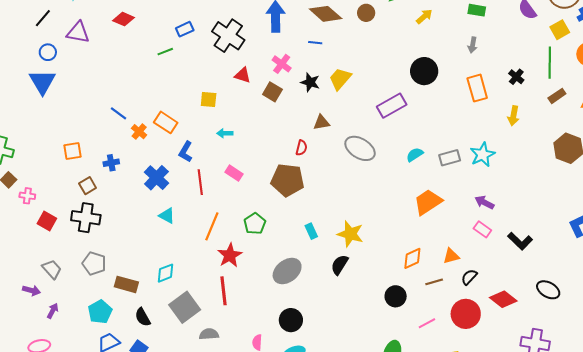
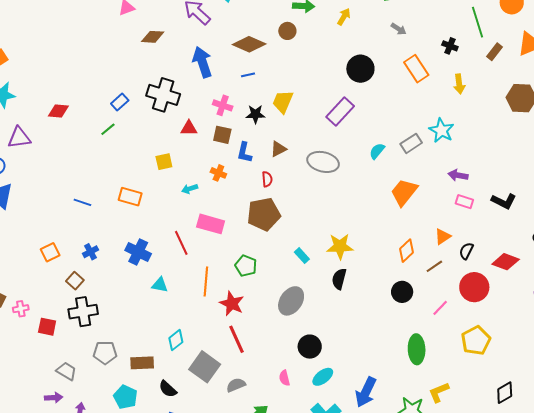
gray arrow: (473, 45) -> (399, 29), turned -49
orange cross: (139, 132) -> (218, 173), moved
blue L-shape: (186, 152) -> (244, 152), moved
pink rectangle: (234, 173) -> (211, 224), size x1.5

